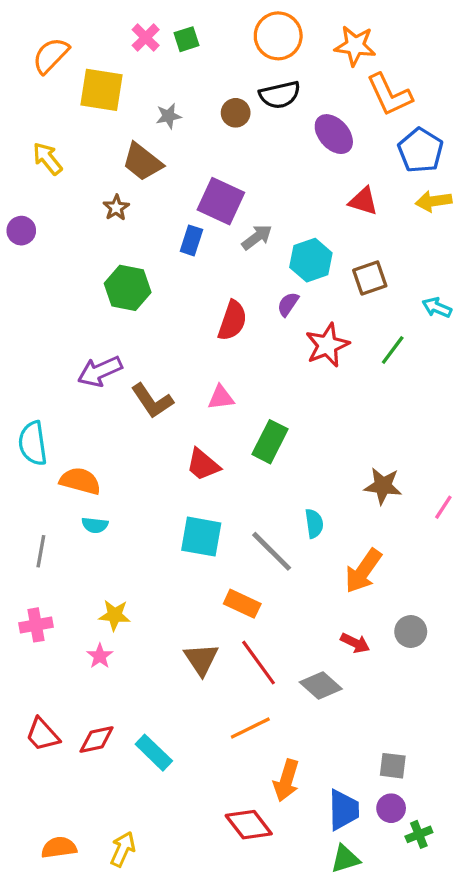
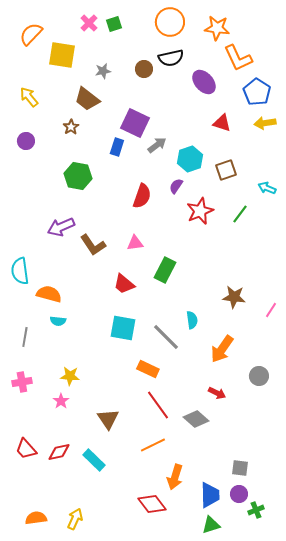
purple circle: (21, 231) -> (26, 141), moved
gray circle: (411, 631) -> (259, 376), moved
brown triangle: (201, 659) -> (108, 419), moved

